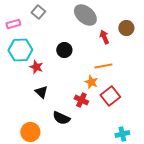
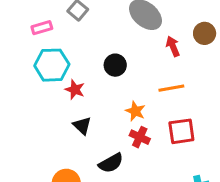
orange star: (91, 82) -> (135, 111), moved
red square: (110, 96) -> (181, 131), turned 30
black semicircle: (61, 118) -> (111, 163), turned -54

